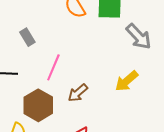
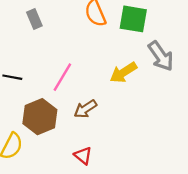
gray rectangle: (27, 37) -> (34, 19), moved
yellow arrow: (127, 81) -> (123, 72), moved

